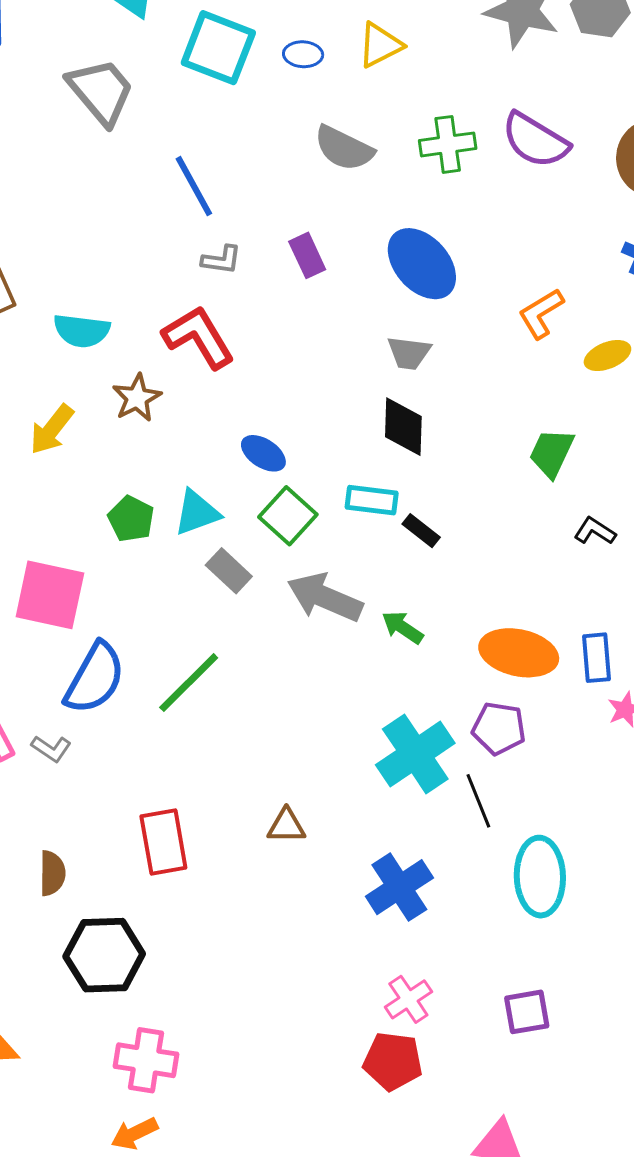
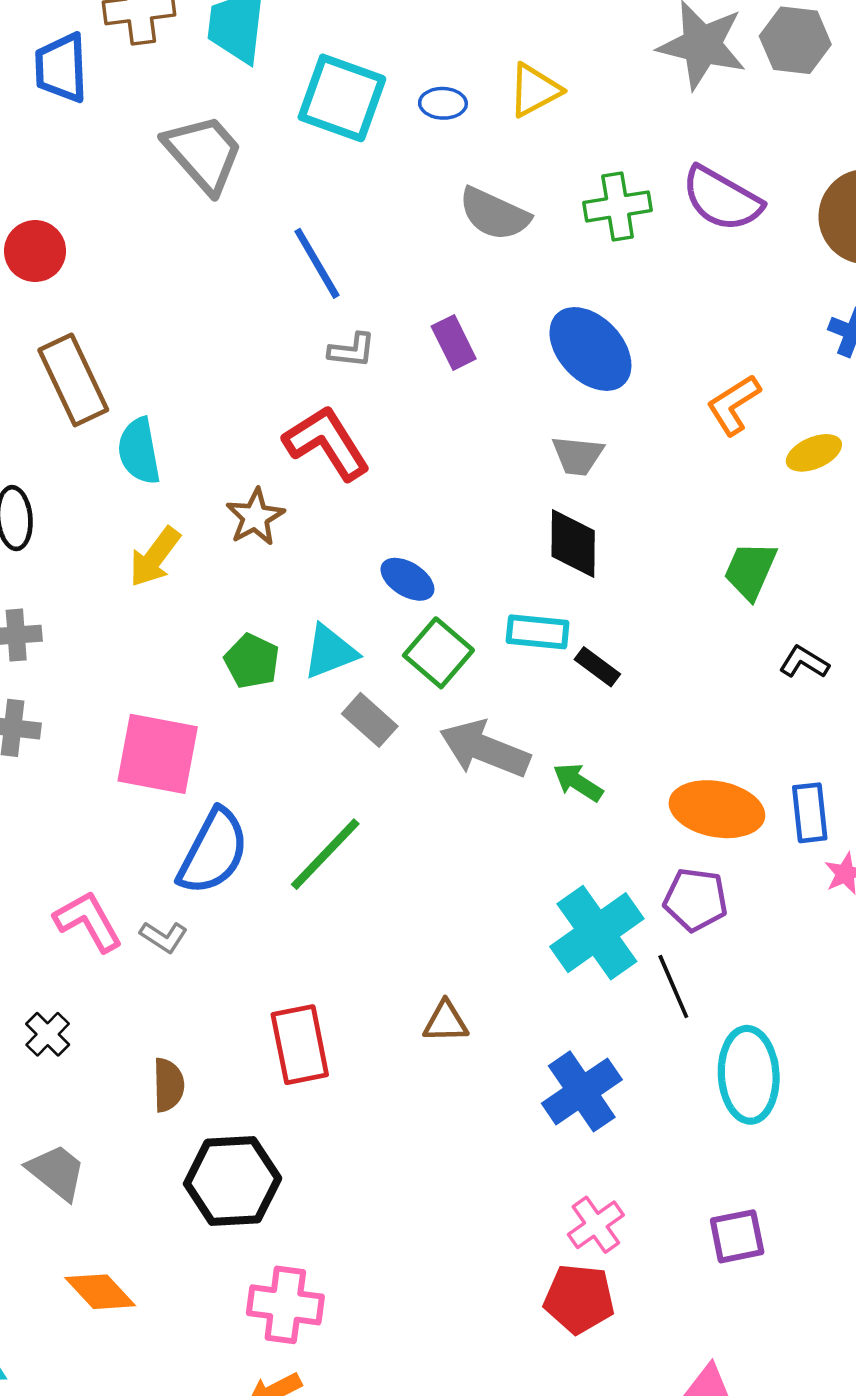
cyan semicircle: (82, 331) -> (139, 451), moved, turned 74

